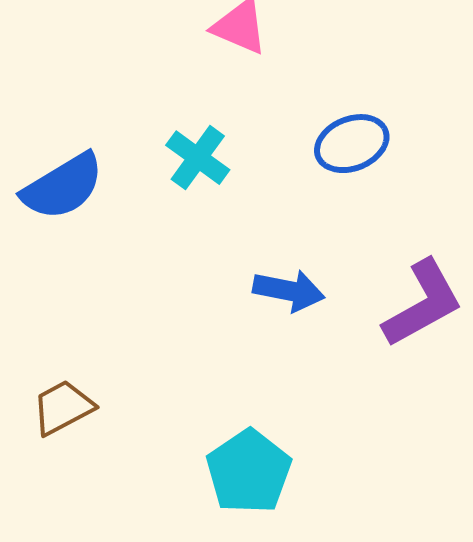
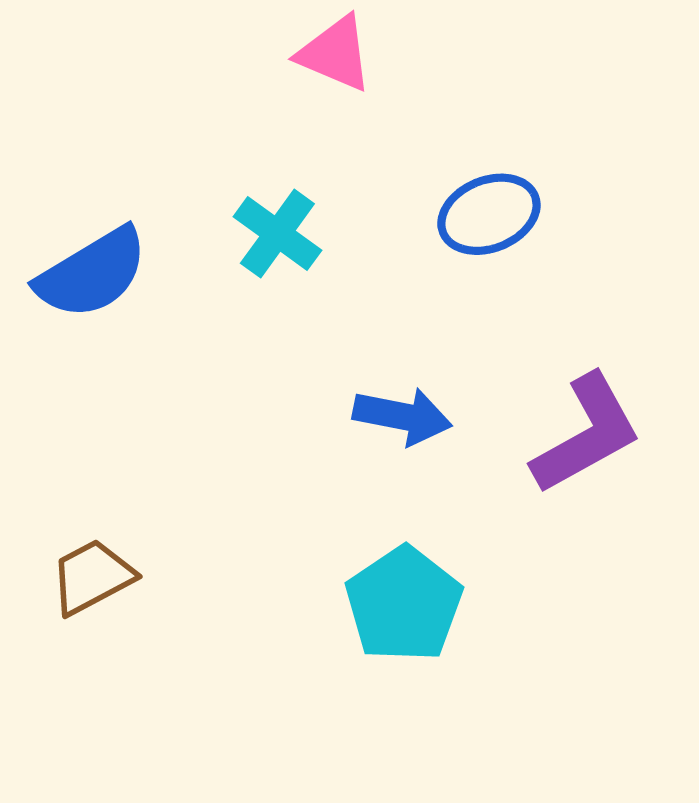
cyan pentagon: (249, 472) -> (404, 604), moved

